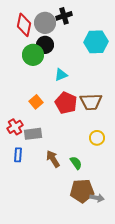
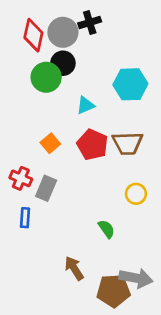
cyan hexagon: (96, 42) -> (130, 84), moved
red cross: (15, 127) -> (21, 178), turned -35
gray rectangle: (33, 134) -> (46, 188), turned -60
brown arrow: (53, 159) -> (74, 268), moved
brown pentagon: (82, 191) -> (114, 291), moved
gray arrow: (97, 198) -> (136, 278), size x1.6

